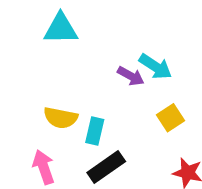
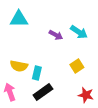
cyan arrow: (155, 67) -> (79, 32), moved
purple arrow: (131, 76) -> (56, 35), moved

